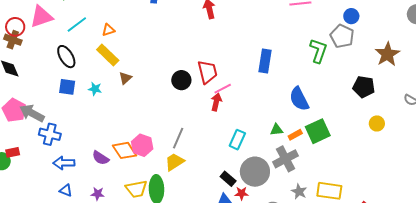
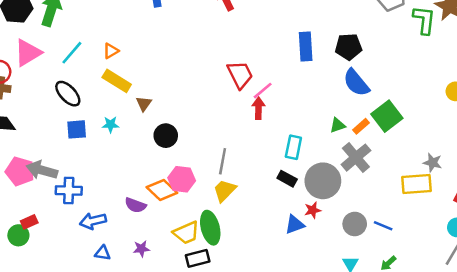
green L-shape: (318, 51) -> (424, 20), moved
black circle: (181, 80) -> (166, 136), moved
black pentagon: (364, 87) -> (349, 47), moved
black rectangle: (228, 179) -> (287, 179), moved
gray star: (299, 191) -> (433, 163), moved

